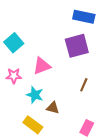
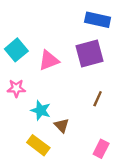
pink triangle: (42, 66) -> (49, 60), moved
brown triangle: (53, 108) -> (62, 125), turned 32

